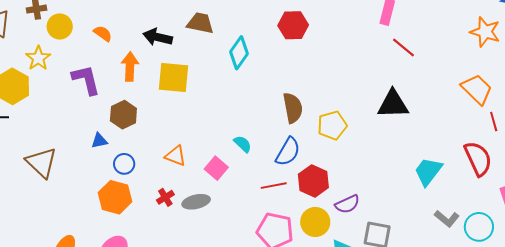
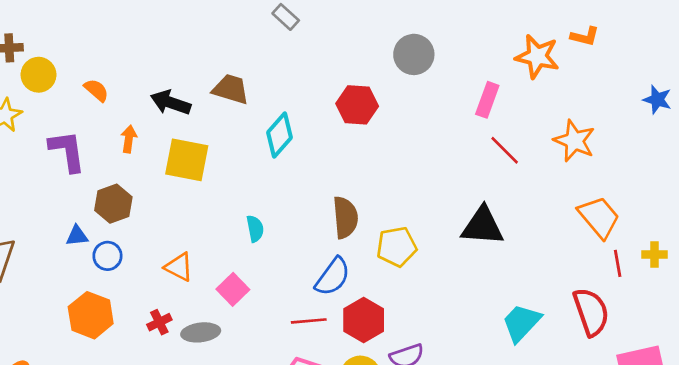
orange star: (485, 32) -> (574, 141), moved
orange arrow: (130, 67) -> (129, 139), size x0.7
cyan semicircle: (243, 144) -> (255, 229), moved, turned 30
blue circle: (124, 164) -> (107, 256), moved

